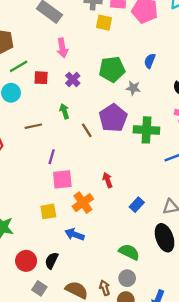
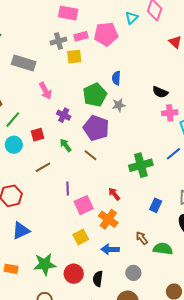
blue semicircle: (150, 61) -> (116, 78), moved
red square: (41, 78) -> (38, 135), moved
purple pentagon: (113, 118) -> (96, 128), moved
green cross: (146, 130) -> (141, 165), moved
red arrow: (108, 180) -> (114, 194), moved
red circle: (26, 261) -> (74, 274), moved
gray circle: (127, 278) -> (133, 273), moved
brown arrow: (105, 288) -> (142, 238), moved

